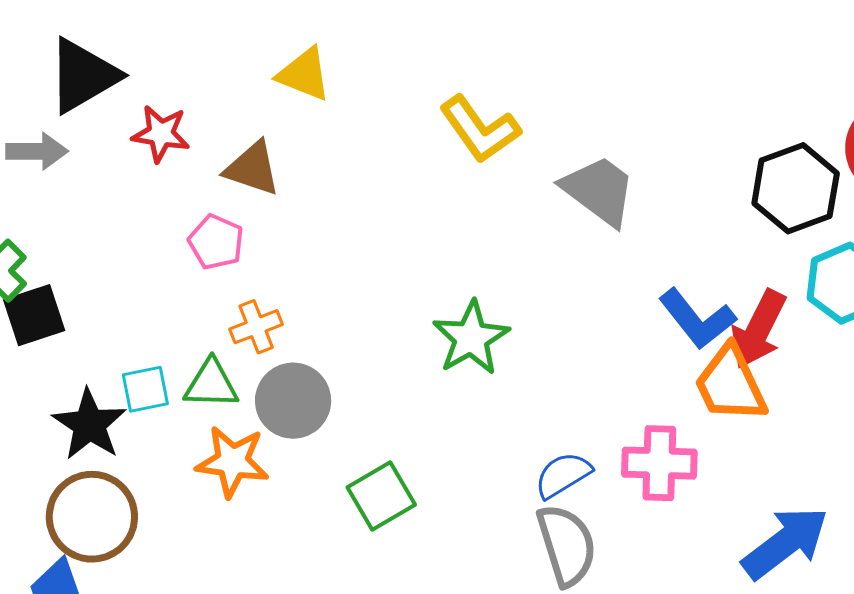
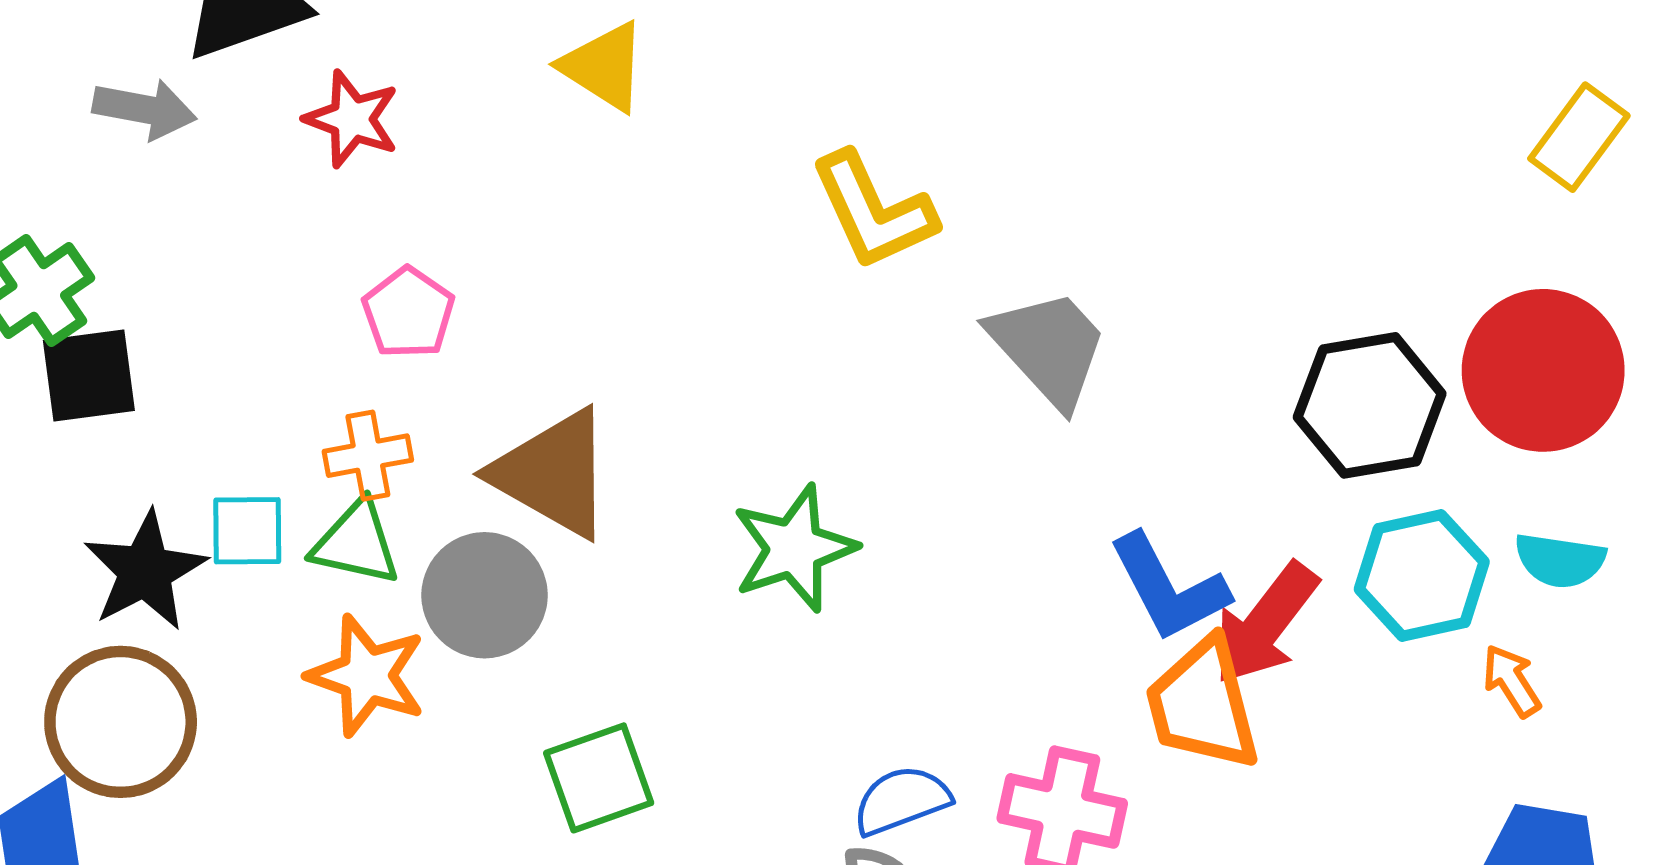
brown triangle: (252, 168) -> (553, 473), moved, size x1.4
orange cross: (256, 327) -> (368, 456), moved

